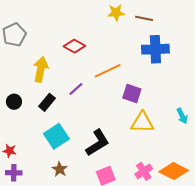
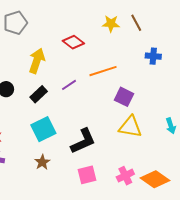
yellow star: (116, 13) -> (111, 24), moved
brown line: (144, 18) -> (136, 23), moved, turned 42
blue cross: (155, 49) -> (153, 56), size x0.6

